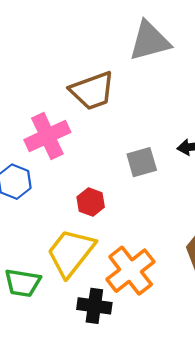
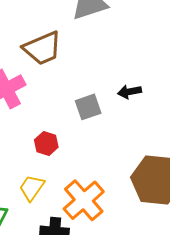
yellow trapezoid: (71, 253) -> (32, 188), size x0.6

